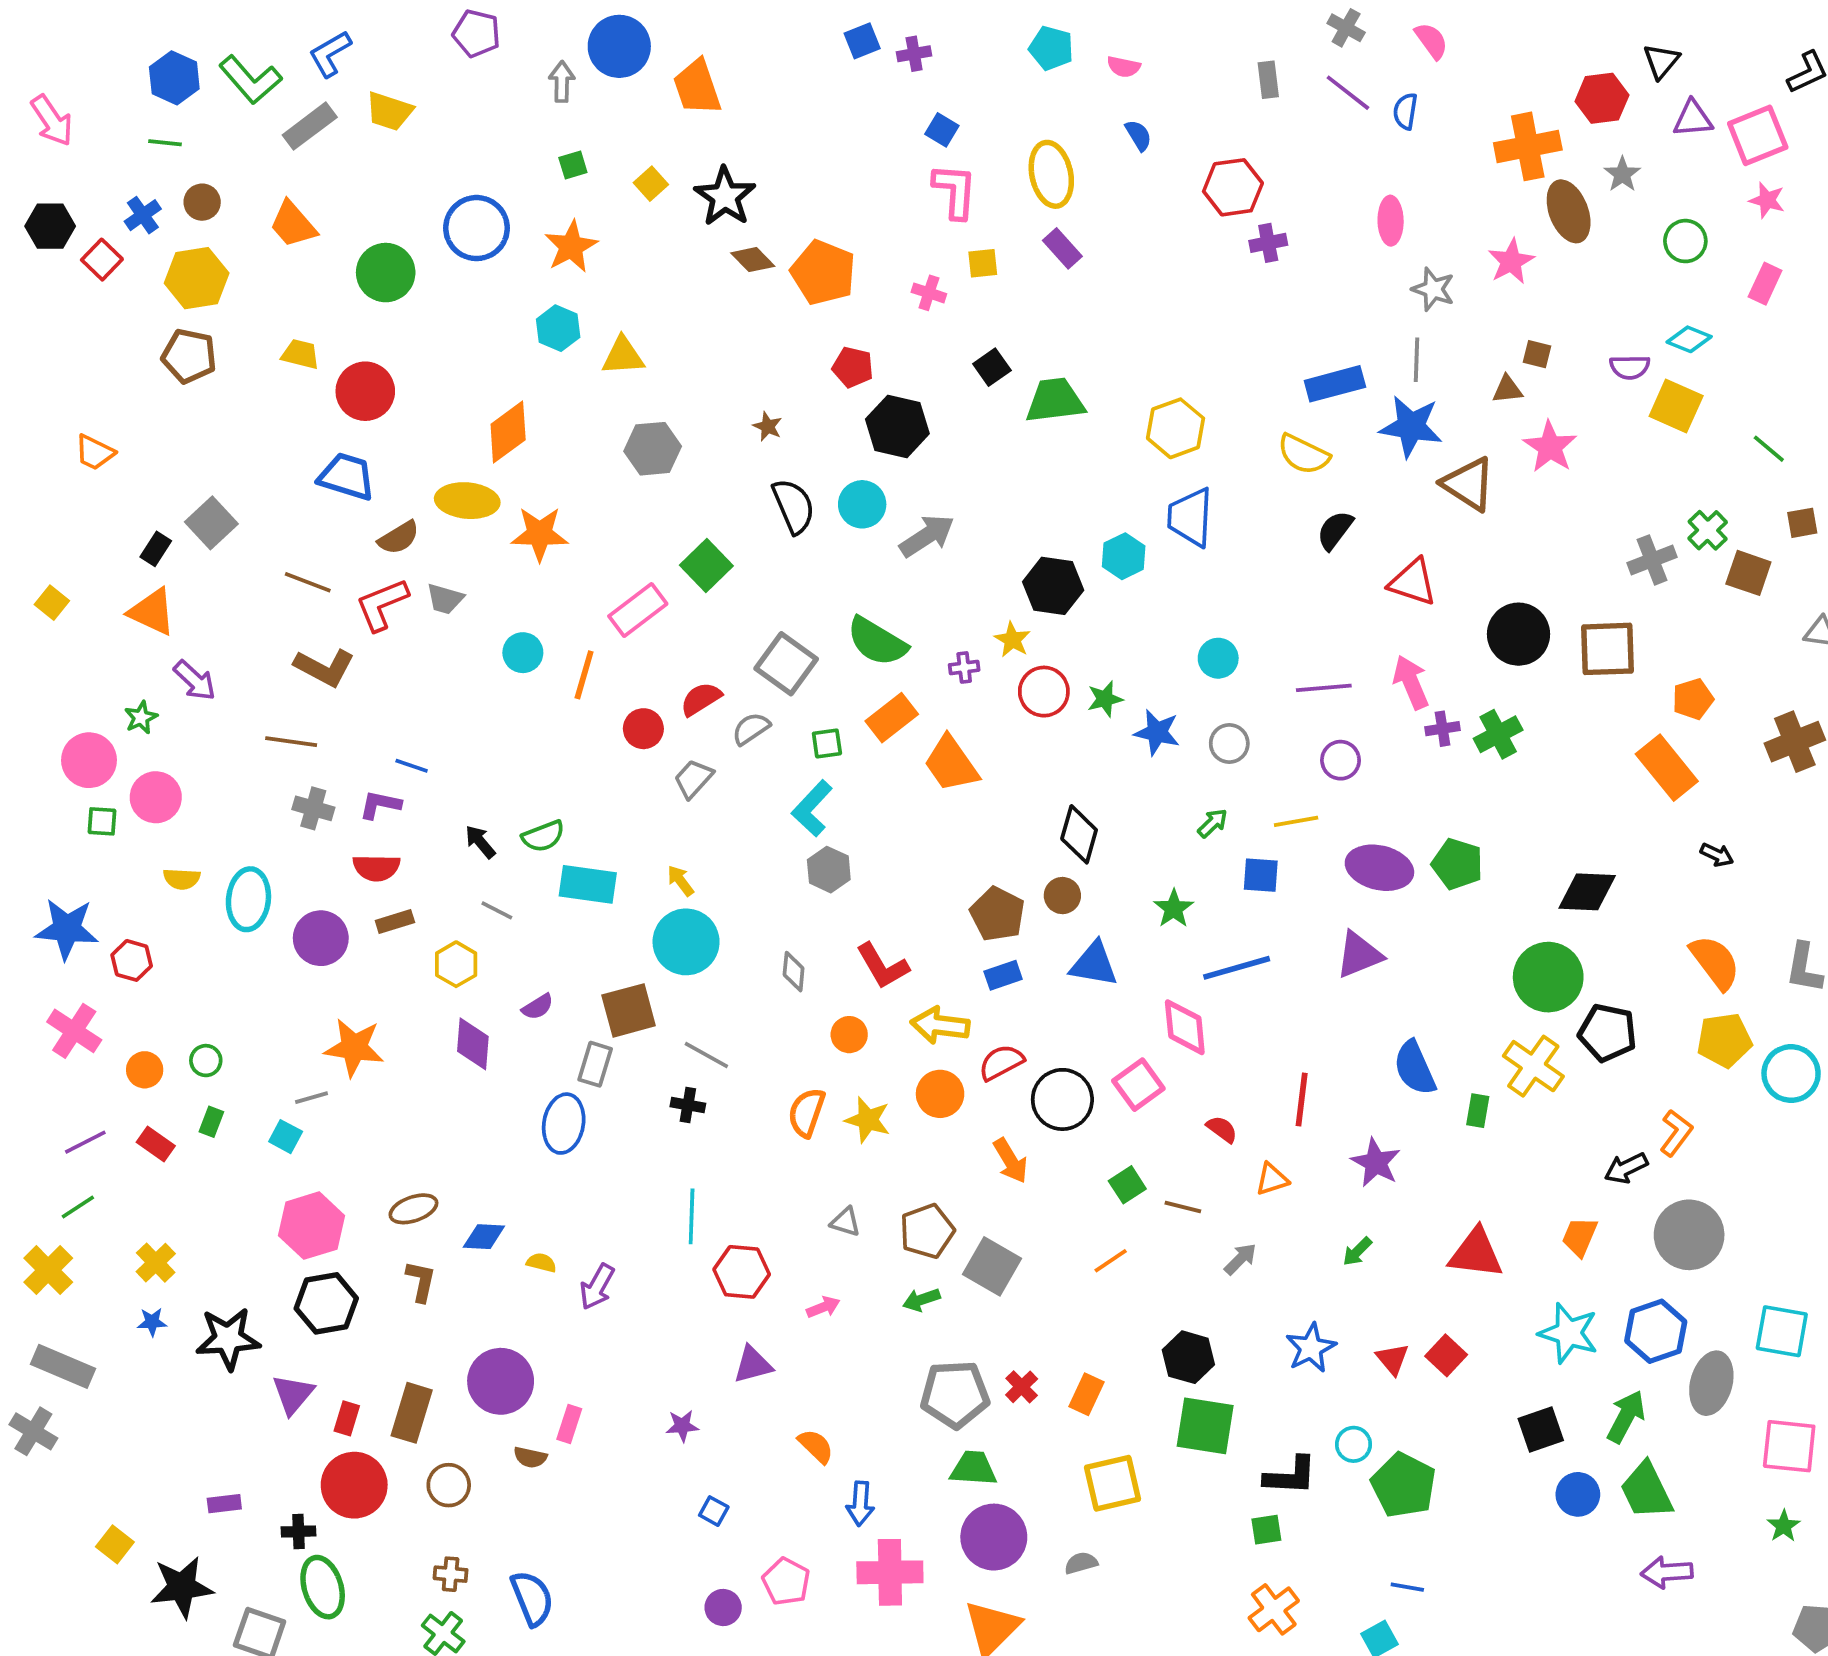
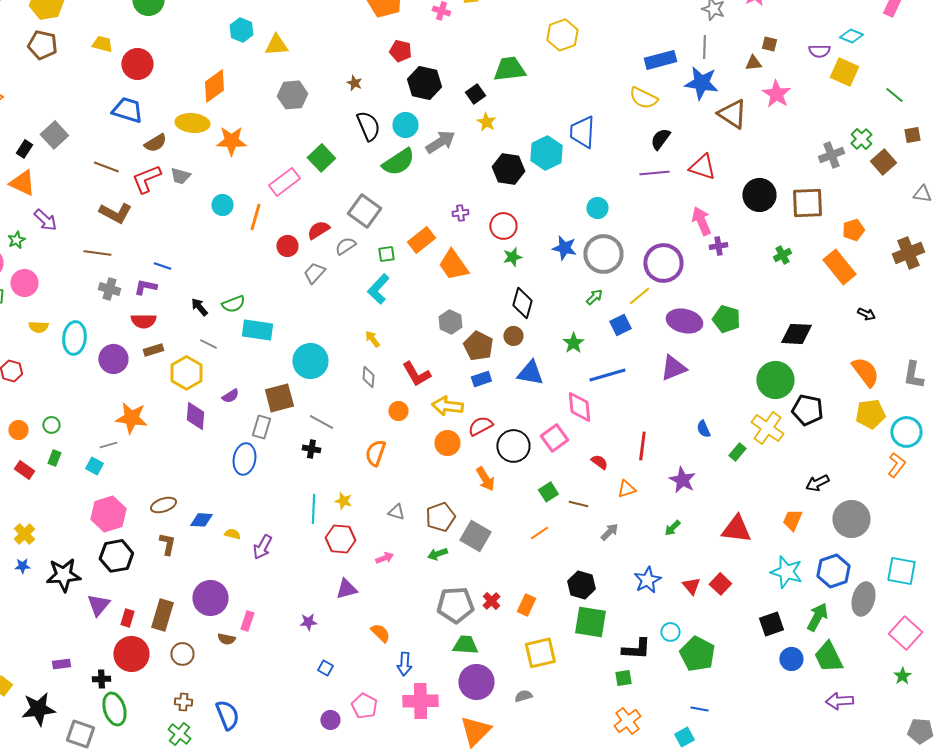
black square: (992, 367) -> (475, 94), moved
yellow hexagon: (1176, 428) -> (562, 35), moved
cyan hexagon: (1124, 556) -> (546, 153), size x1.4
brown square: (1748, 573) -> (883, 162), turned 30
yellow star: (1012, 640) -> (486, 122), moved
green semicircle: (877, 642) -> (398, 162), moved, turned -64
purple line: (1324, 688) -> (654, 173), moved
green star: (1105, 699) -> (512, 257), moved
green cross: (1498, 734) -> (782, 255), moved, size x0.7
gray circle: (1229, 743) -> (603, 254), size x1.8
purple circle: (1341, 760) -> (663, 263), size x1.8
yellow line: (1296, 821) -> (639, 296), turned -30
gray hexagon: (829, 870) -> (450, 322), moved
blue square: (1261, 875) -> (620, 325), turned -30
yellow arrow: (680, 881) -> (372, 339), moved
yellow hexagon: (456, 964) -> (186, 373), size x1.4
blue semicircle: (1415, 1068) -> (703, 429), size x0.6
green rectangle: (1478, 1111) -> (737, 452), turned 30
yellow star: (868, 1120) -> (343, 501), moved, size x0.7
orange L-shape: (1676, 1133) -> (896, 465), moved
pink square: (1789, 1446) -> (905, 633), turned 36

